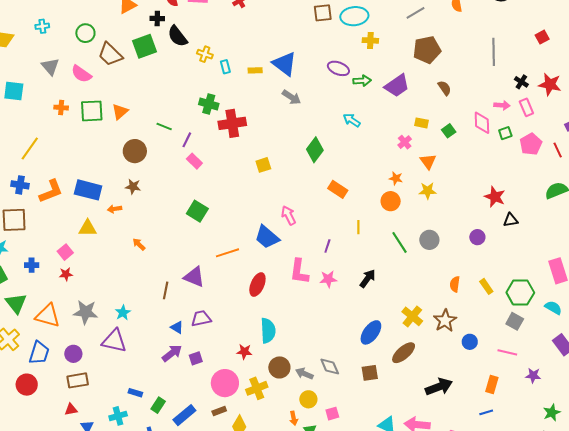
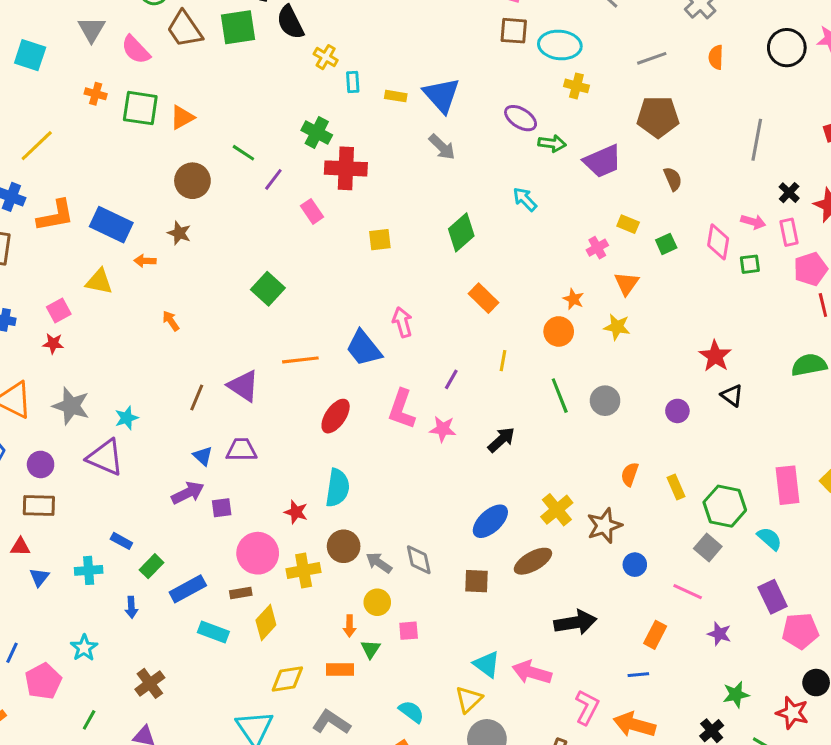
pink pentagon: (531, 144) -> (811, 269), moved
pink rectangle: (194, 161) -> (312, 211), moved
black triangle: (511, 220) -> (732, 395), turned 35

